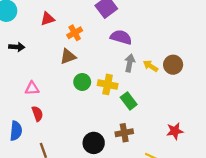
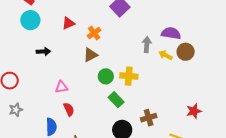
purple semicircle: (121, 37) -> (171, 33), moved
gray arrow: (130, 63) -> (147, 45), moved
green rectangle: (129, 101) -> (116, 100), moved

